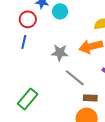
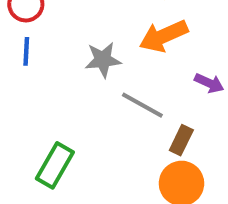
brown rectangle: (90, 98) -> (181, 140), turned -56

